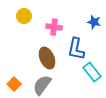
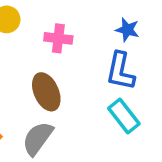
blue L-shape: (76, 49) -> (120, 71), moved

